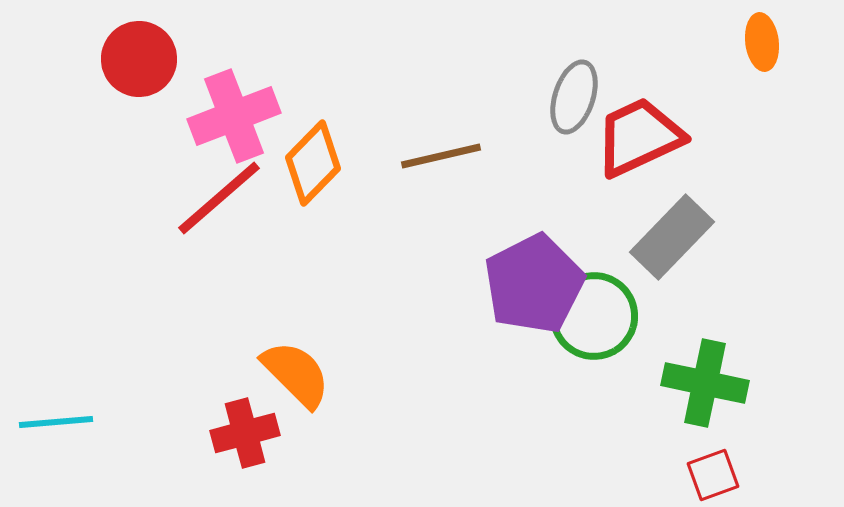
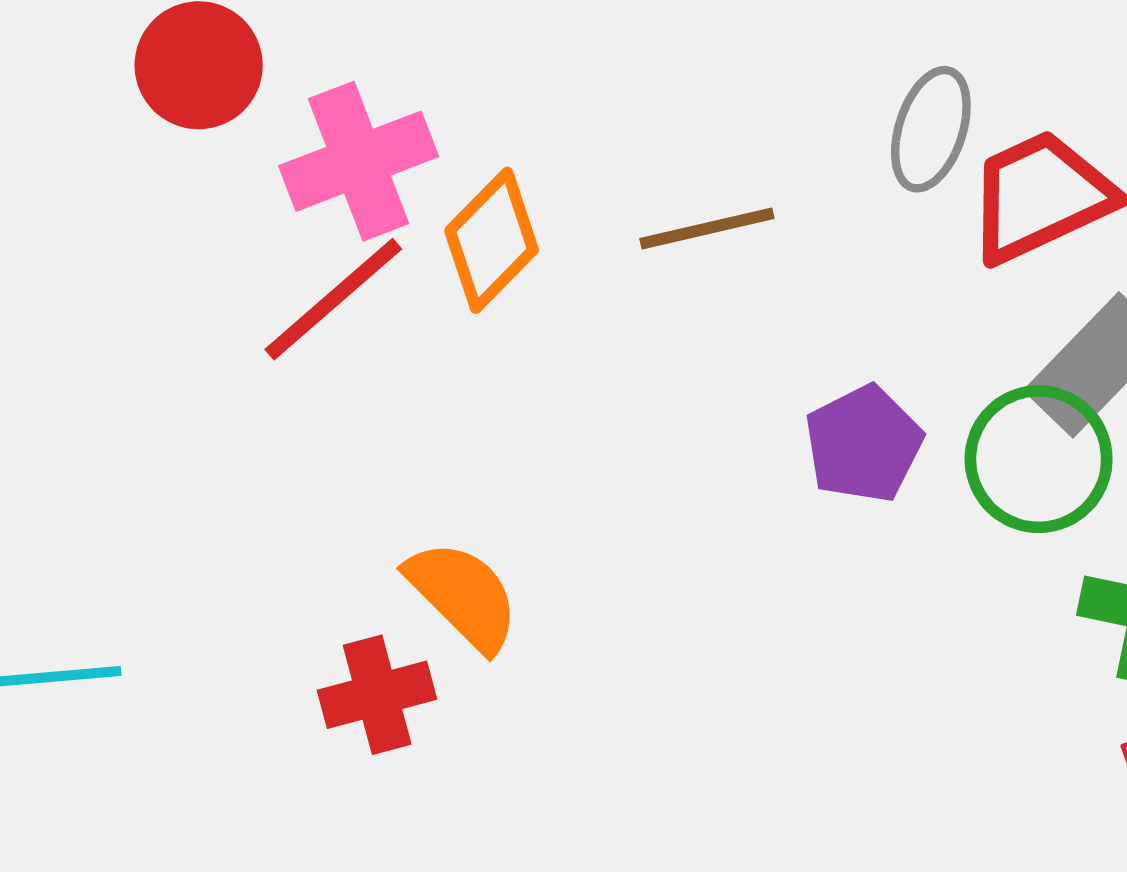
purple pentagon: (534, 284) -> (864, 444), size x0.7
green circle: (594, 316) -> (1039, 459), moved

